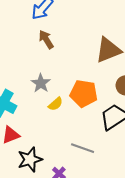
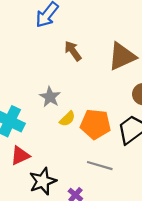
brown arrow: (46, 39) -> (73, 51), moved
orange pentagon: (84, 94) -> (96, 124), moved

